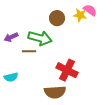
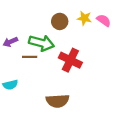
pink semicircle: (90, 10) -> (104, 20), moved
red cross: (67, 70) -> (70, 60), moved

